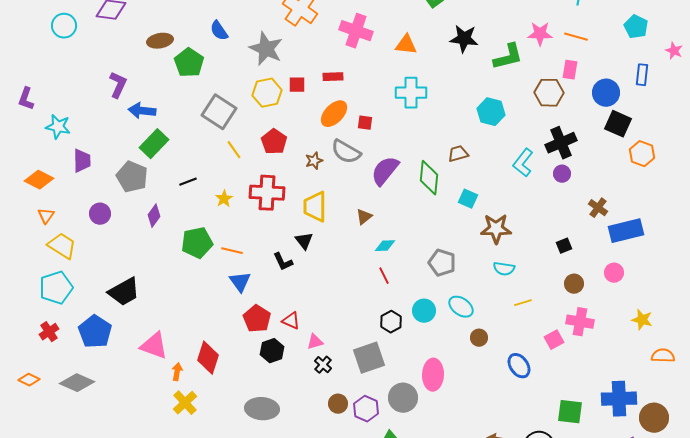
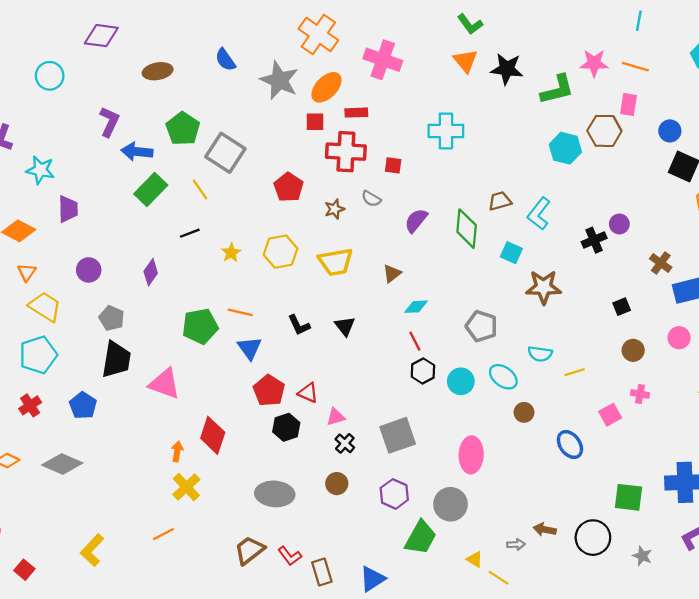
cyan circle: (64, 26) -> (50, 76), moved
orange triangle: (406, 45) -> (465, 61), moved, turned 45
green pentagon: (189, 63) -> (183, 129), moved
yellow hexagon: (267, 93) -> (280, 252), moved
blue circle: (606, 93) -> (670, 131), size x0.7
cyan hexagon: (491, 112) -> (565, 148), moved
orange ellipse: (334, 114) -> (326, 87), moved
black cross: (561, 143) -> (594, 240), moved, size x0.7
yellow line: (234, 150) -> (200, 190), moved
gray semicircle: (346, 152) -> (371, 199), size x0.6
cyan L-shape: (523, 163) -> (539, 214), moved
purple semicircle: (385, 171) -> (416, 221), size x0.7
gray pentagon: (132, 177) -> (112, 318), moved, size x0.7
red cross: (267, 193) -> (346, 152), moved
yellow trapezoid: (315, 207) -> (336, 262), turned -100
black triangle: (304, 241) -> (345, 326), moved
green pentagon: (197, 243) -> (200, 326), moved
cyan semicircle: (504, 269) -> (540, 354), moved
black trapezoid: (124, 292) -> (116, 360), turned -52
black hexagon: (391, 322) -> (423, 371), moved
pink cross: (580, 322) -> (640, 394), size x0.6
blue pentagon: (95, 332) -> (83, 405), size x0.7
pink triangle: (154, 346) -> (164, 384), moved
gray circle: (403, 398) -> (450, 504), moved
brown circle: (338, 404) -> (337, 484), moved

